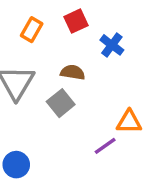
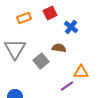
orange rectangle: (32, 30) -> (24, 18), turned 40
brown semicircle: (73, 72) -> (59, 48), moved

